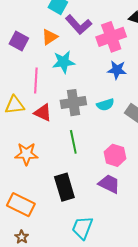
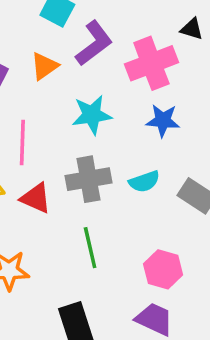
purple L-shape: (78, 25) -> (94, 43), turned -84
cyan star: (64, 62) -> (92, 115), moved

